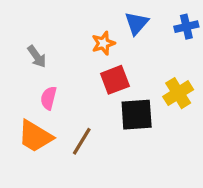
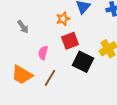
pink semicircle: (49, 98) -> (43, 53), moved
black square: (137, 115) -> (83, 62), turned 30

